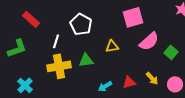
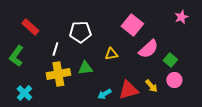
pink square: (133, 17) -> (132, 25), turned -35
white pentagon: (81, 24) -> (80, 32), turned -30
green L-shape: (17, 48) -> (16, 56), turned 145
red triangle: (129, 82) -> (128, 90), size x1.5
pink circle: (175, 84) -> (174, 80), moved

